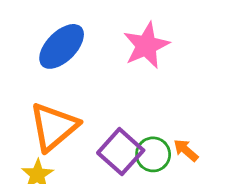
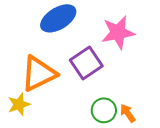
purple square: (121, 152) -> (86, 63), moved

